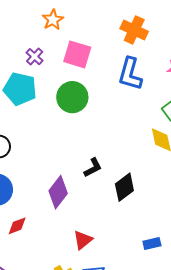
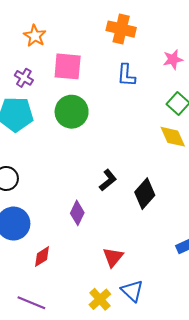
blue L-shape: (130, 74) -> (126, 75), size x0.7
purple diamond: (58, 192) -> (77, 213), size x0.7

